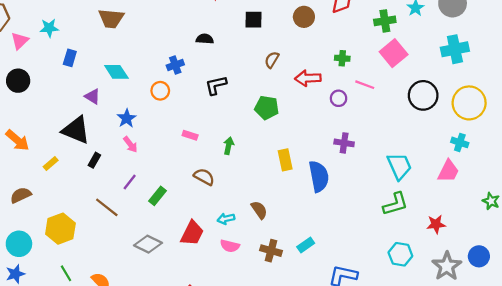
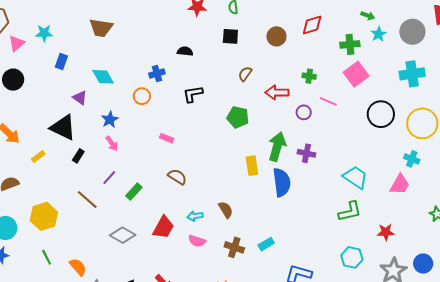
green arrow: (229, 146) -> (277, 147), moved, size x1.8
cyan trapezoid: (399, 166) -> (355, 177), turned -36

